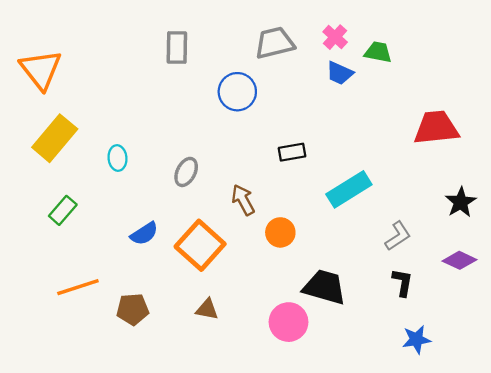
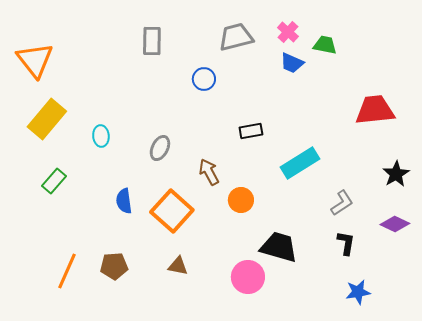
blue circle: (237, 92) -> (204, 79), size x0.7
blue semicircle: (144, 234) -> (124, 201), turned 115
orange line: (78, 287) -> (67, 271), moved, turned -48

